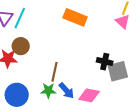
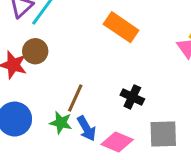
black cross: (105, 62) -> (132, 97), moved
gray square: (118, 71) -> (163, 134), moved

